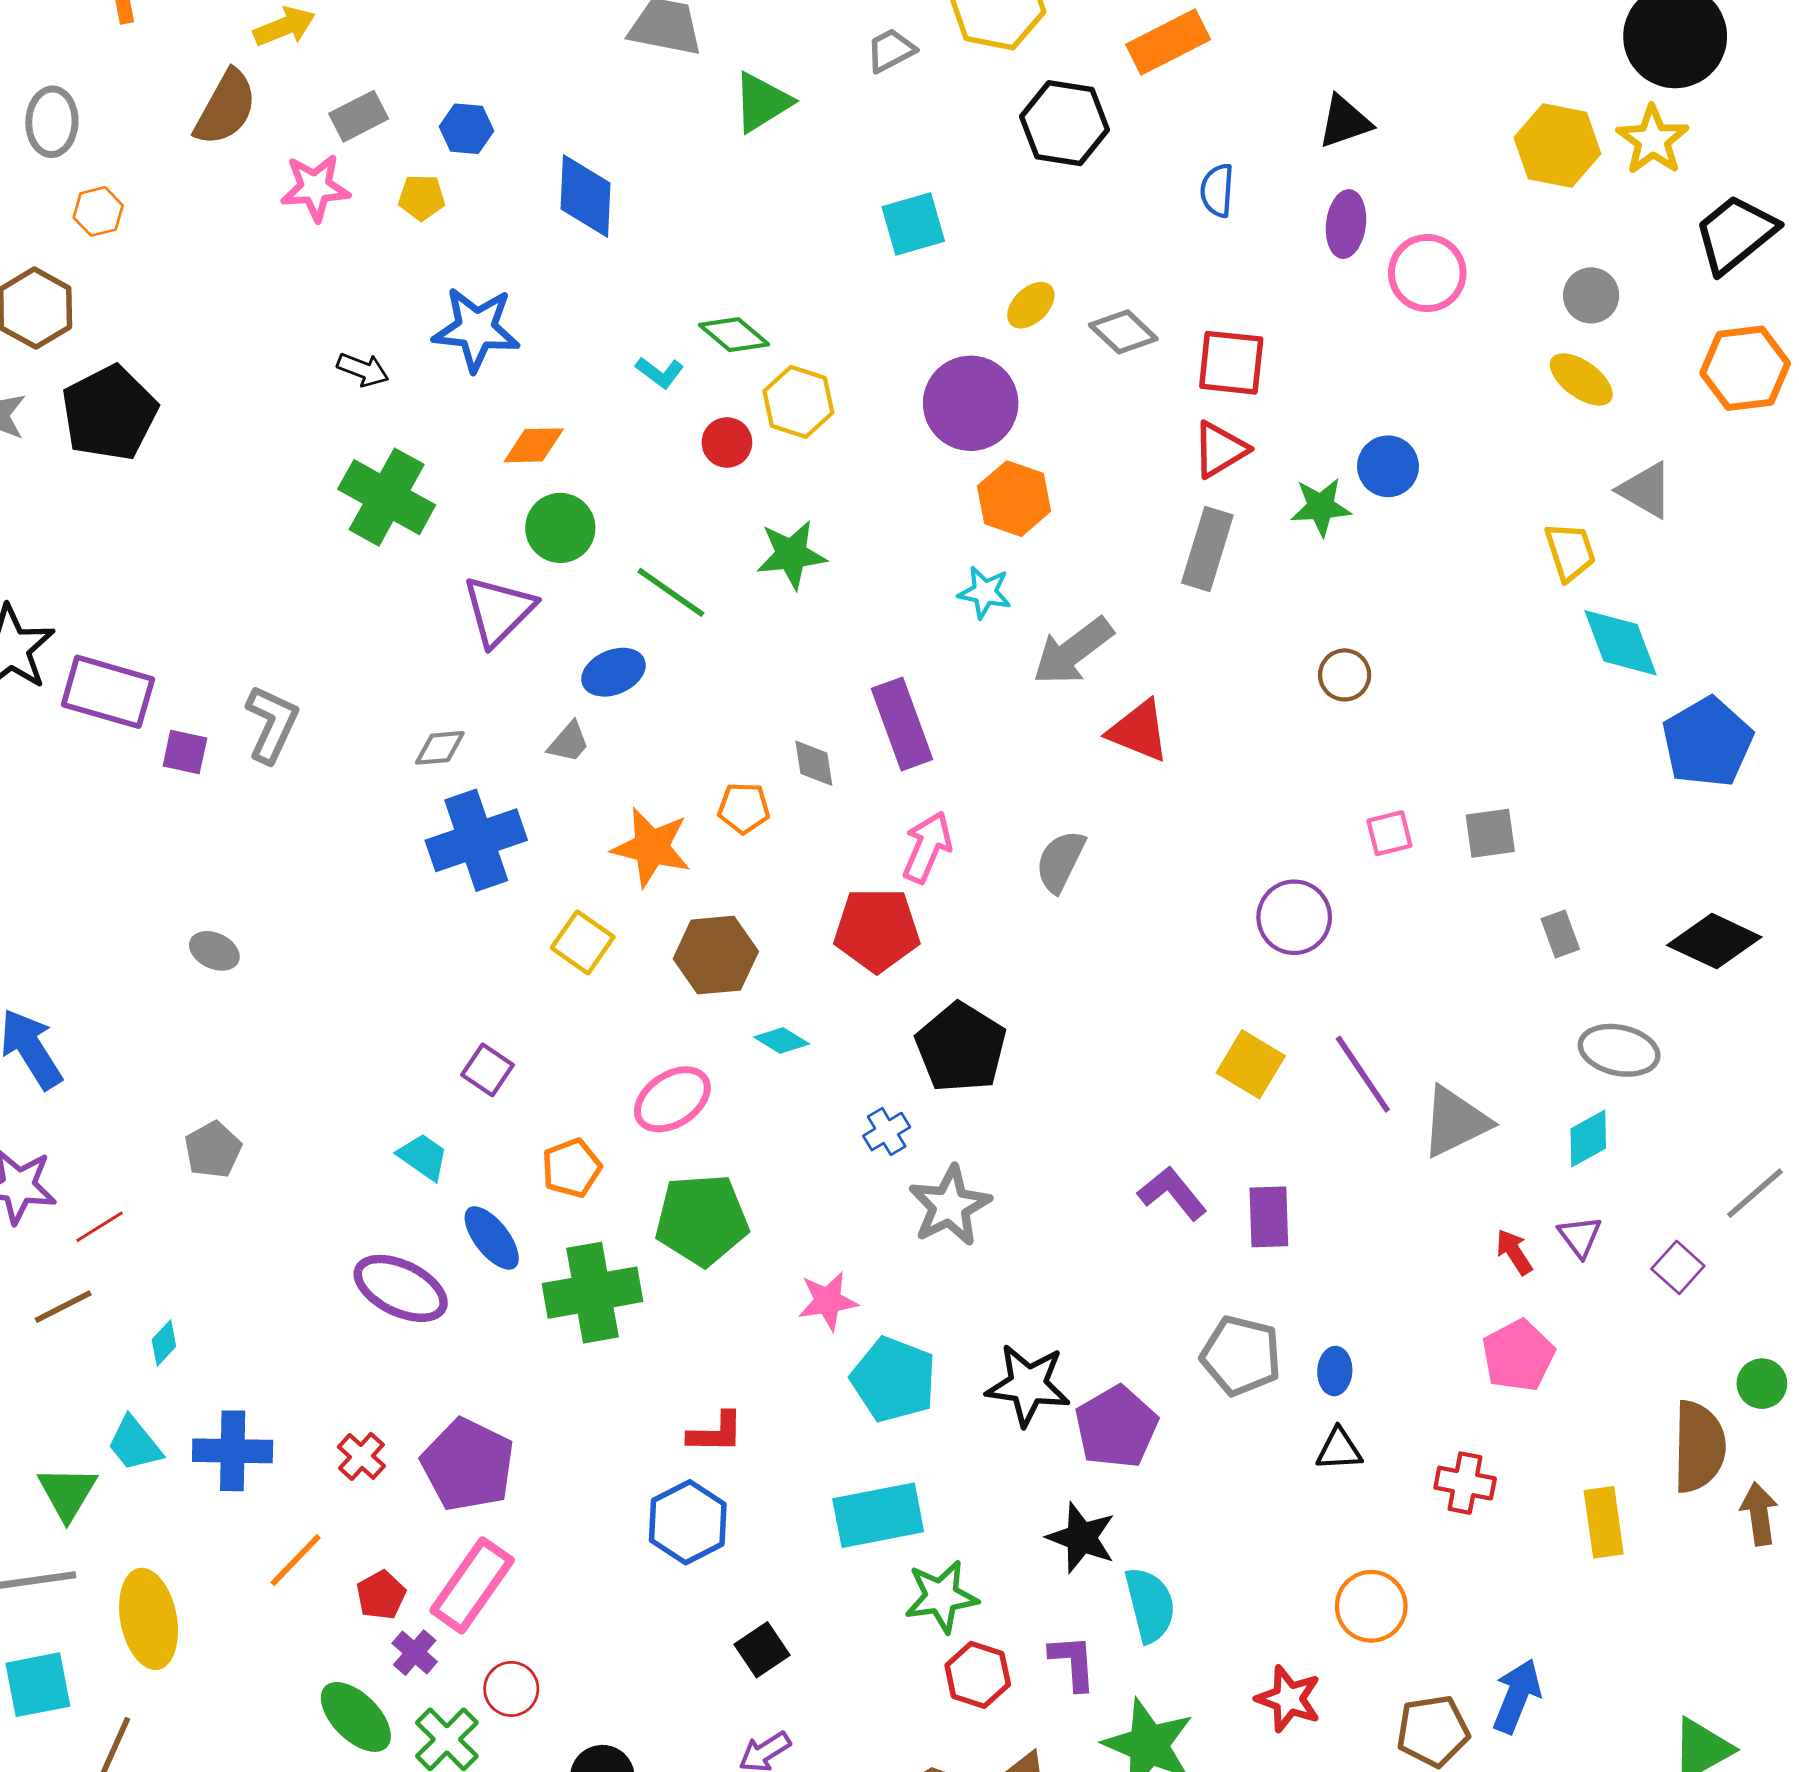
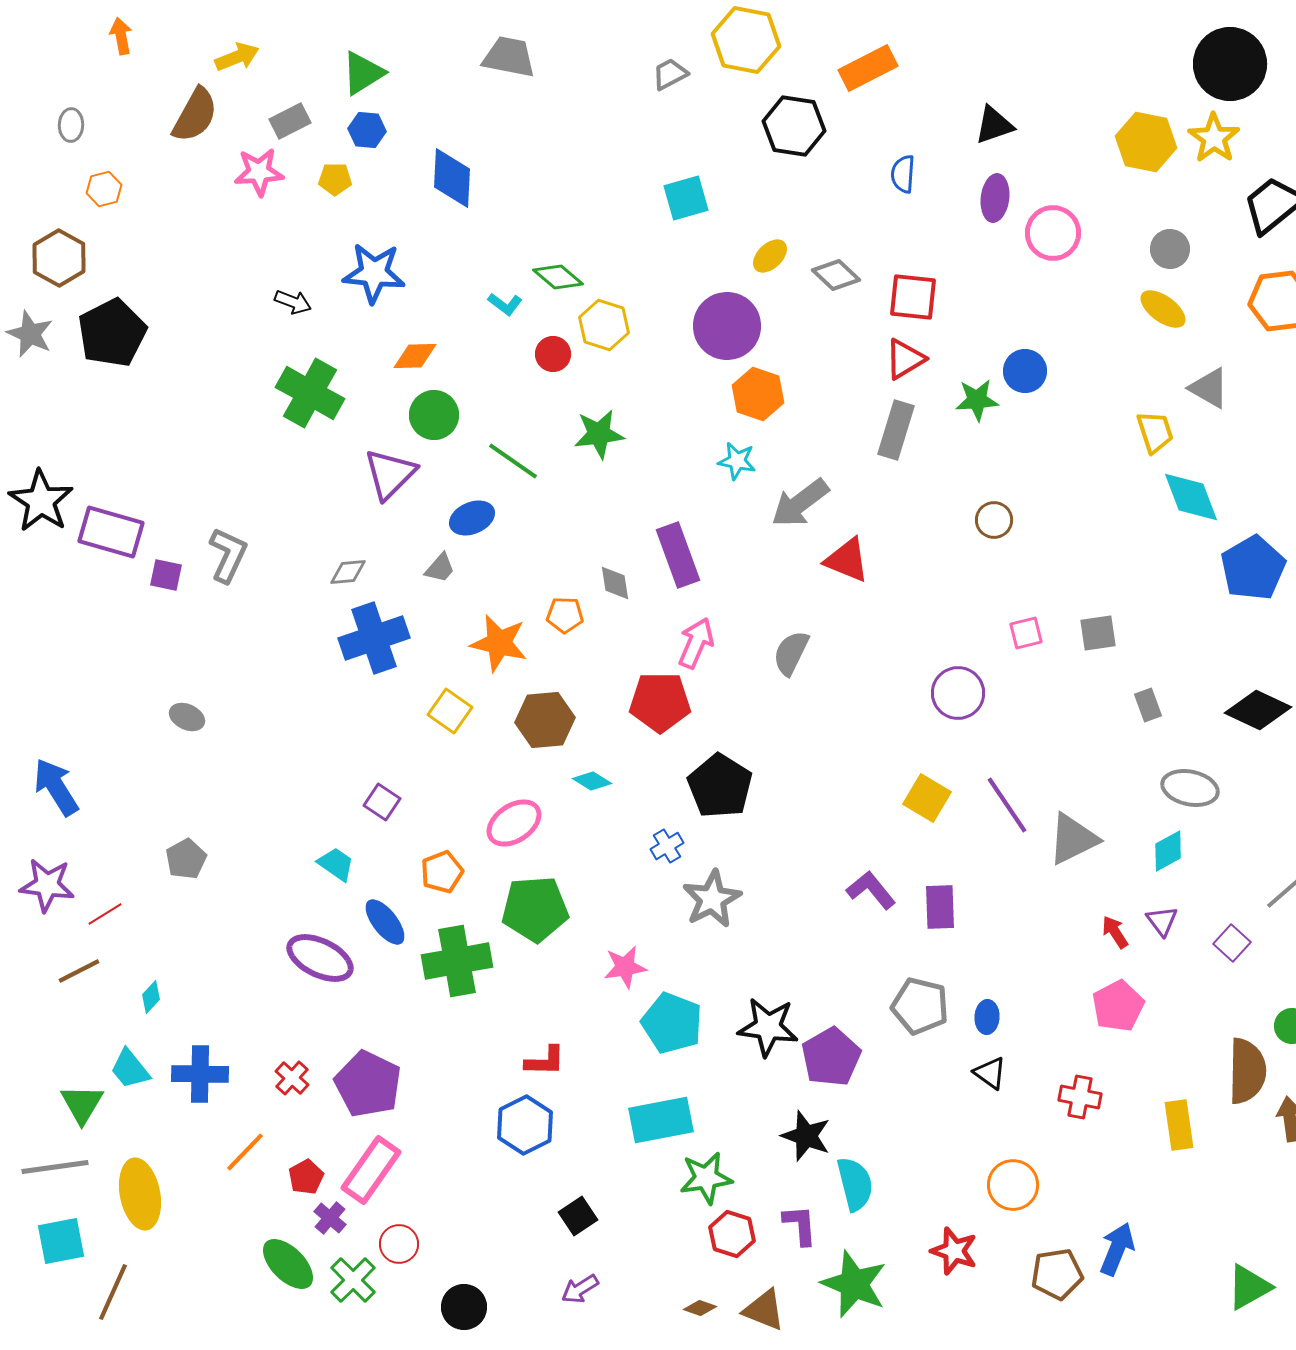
green triangle: (762, 102) -> (363, 73), moved
gray ellipse: (52, 122) -> (71, 125), size x0.7
black triangle: (1339, 1449) -> (990, 1073), turned 39

